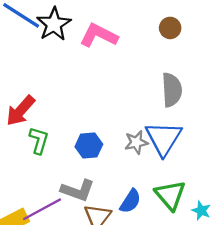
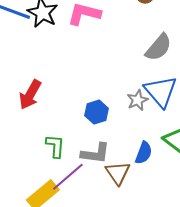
gray semicircle: (172, 90) -> (158, 47), turned 56
green L-shape: (39, 140) -> (55, 146), moved

